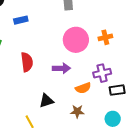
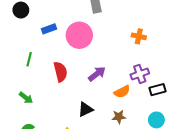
orange cross: (105, 37) -> (139, 36), turned 32
pink circle: (76, 40) -> (79, 35), moved
purple arrow: (61, 68) -> (97, 74), turned -30

